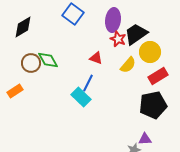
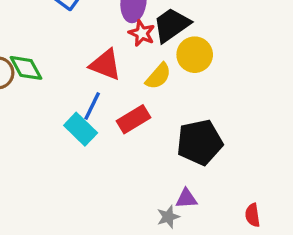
red triangle: (96, 58) -> (105, 65), size x1.5
red rectangle: (158, 76) -> (134, 119), moved

